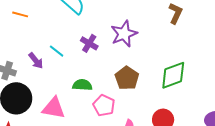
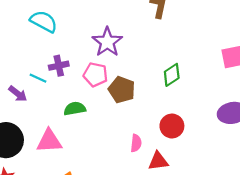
purple cross: (89, 43) -> (59, 66), moved, turned -30
green diamond: (173, 75) -> (172, 75), size x0.7
pink pentagon: (104, 106) -> (95, 75), moved

